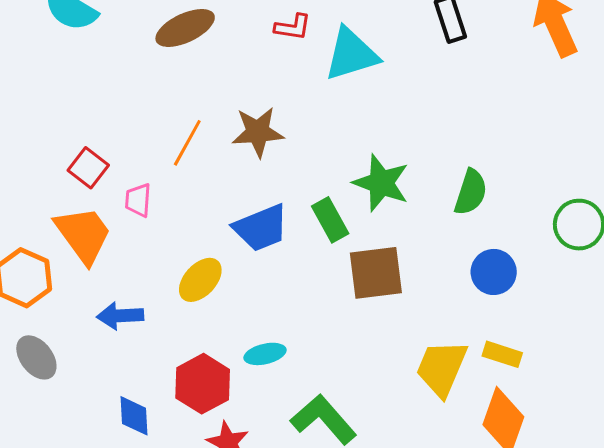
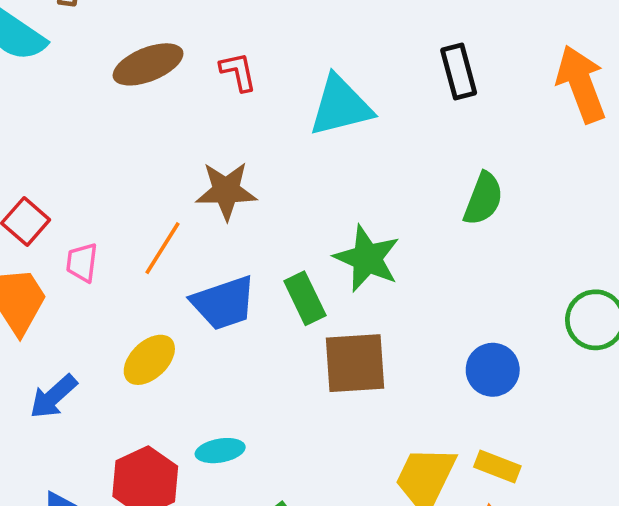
red L-shape: (293, 27) -> (238, 72), moved, turned -114
orange line: (187, 143) -> (162, 248), moved
green semicircle: (471, 192) -> (483, 199), moved
blue arrow: (120, 316) -> (53, 397), turned -42

